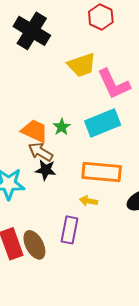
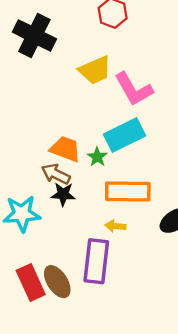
green star: (62, 127) -> (97, 157), moved
orange trapezoid: (35, 131) -> (65, 149), moved
purple rectangle: (69, 230) -> (96, 261), size x1.4

